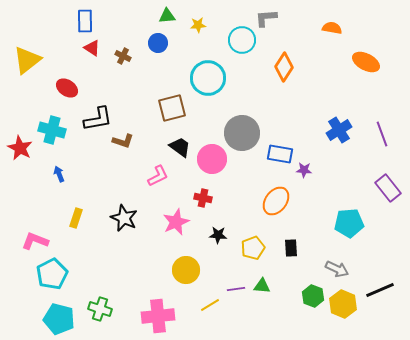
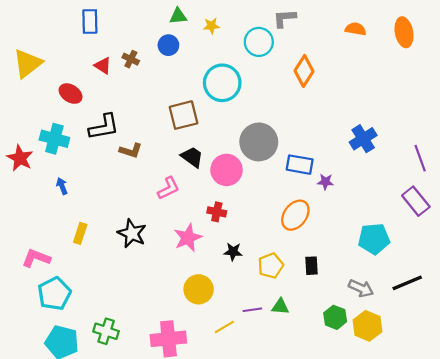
red triangle: (92, 48) -> (103, 66), moved
orange ellipse: (366, 62) -> (404, 32), moved, turned 52
purple line: (382, 134) -> (420, 158), moved
black line: (380, 290) -> (407, 283), moved

